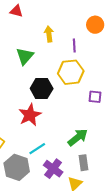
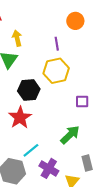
yellow arrow: (49, 34) -> (17, 38), moved
purple square: (95, 97) -> (82, 101), moved
gray rectangle: (84, 163) -> (87, 163), moved

